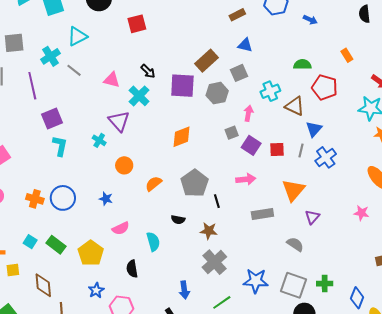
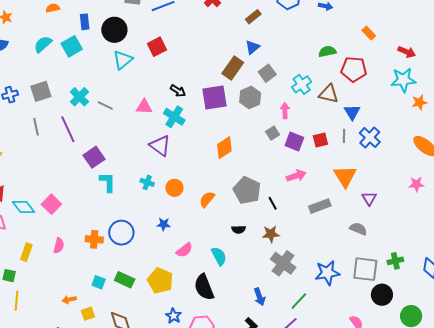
cyan triangle: (77, 36) -> (123, 60), moved
blue triangle: (245, 45) -> (252, 47), moved, turned -42
cyan cross: (99, 140) -> (147, 182), moved
black semicircle: (132, 269) -> (204, 287), size x1.5

